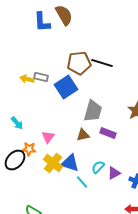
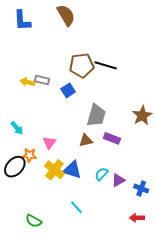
blue L-shape: (42, 22) -> (22, 20), moved
blue square: (66, 87) -> (68, 90), size x0.6
cyan line: (82, 182) -> (76, 207), moved

